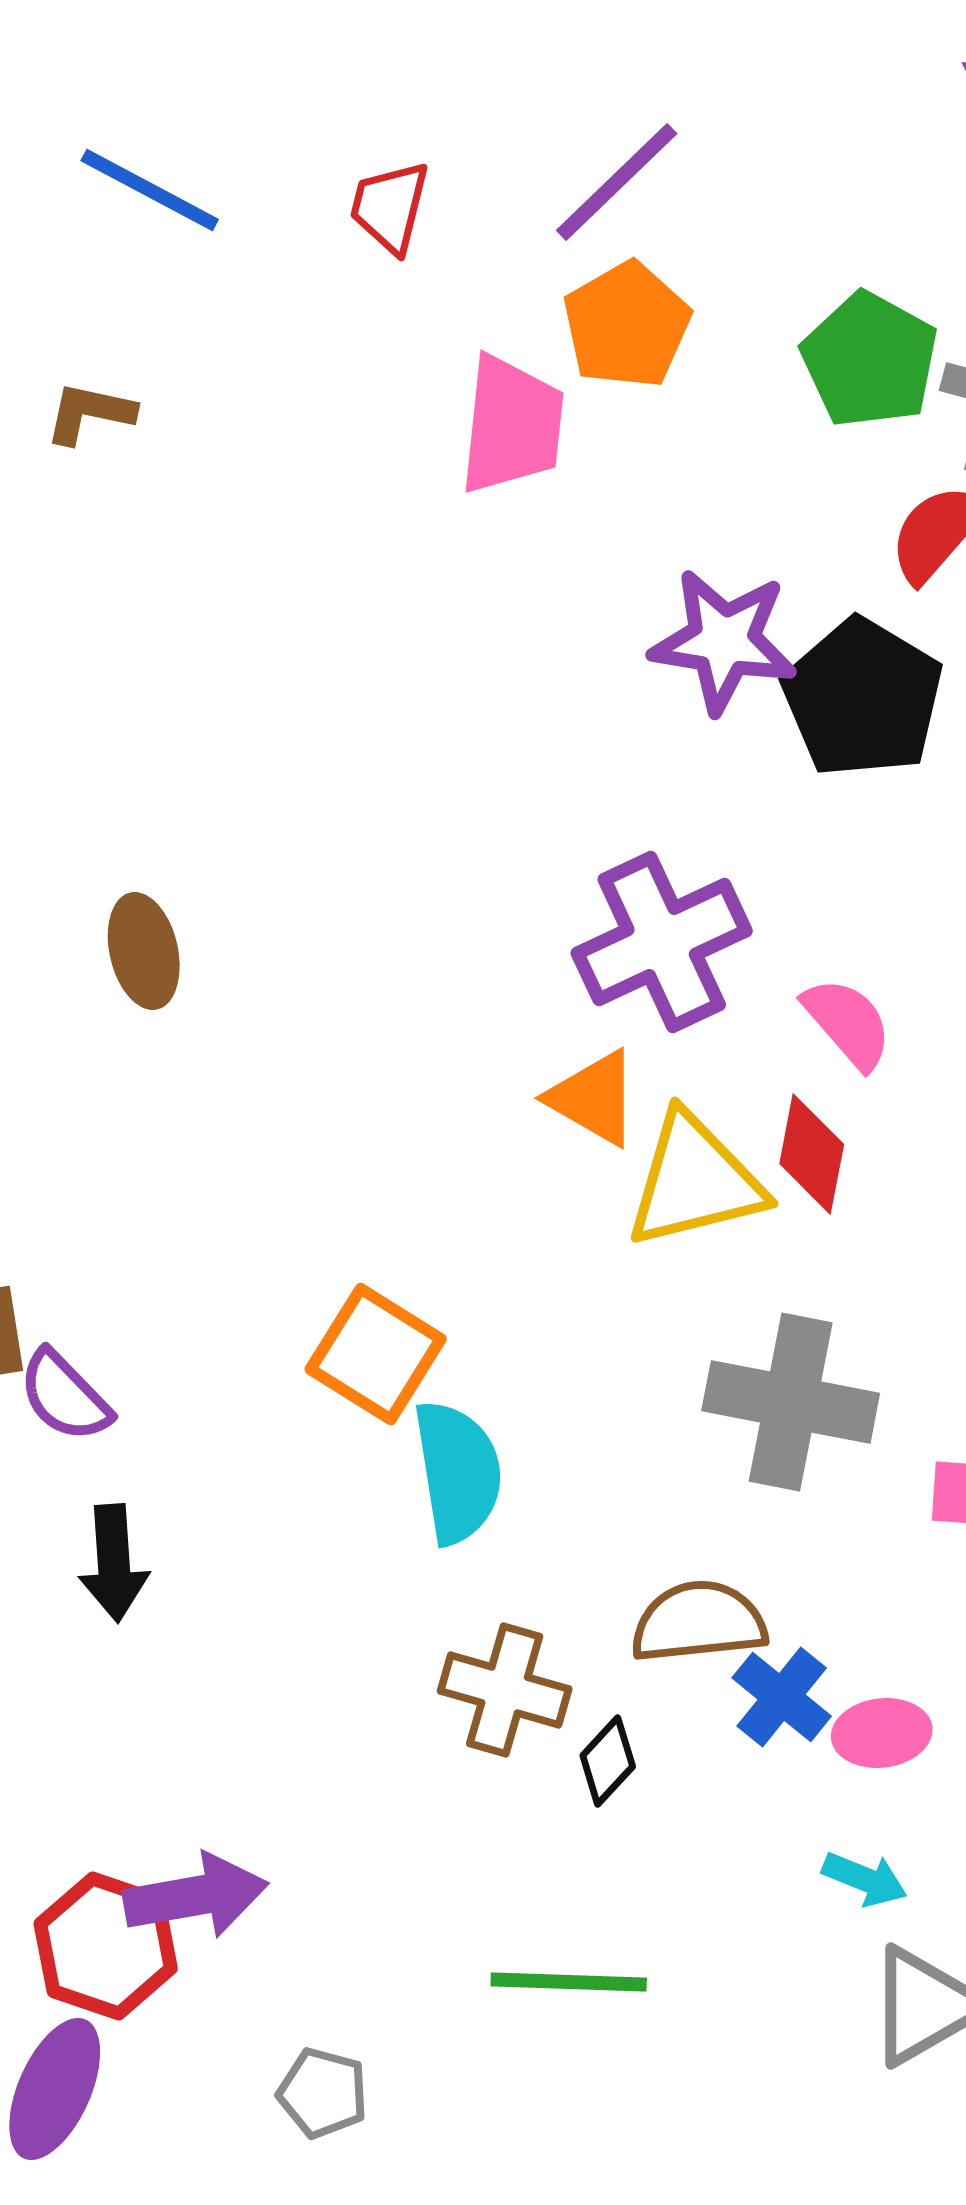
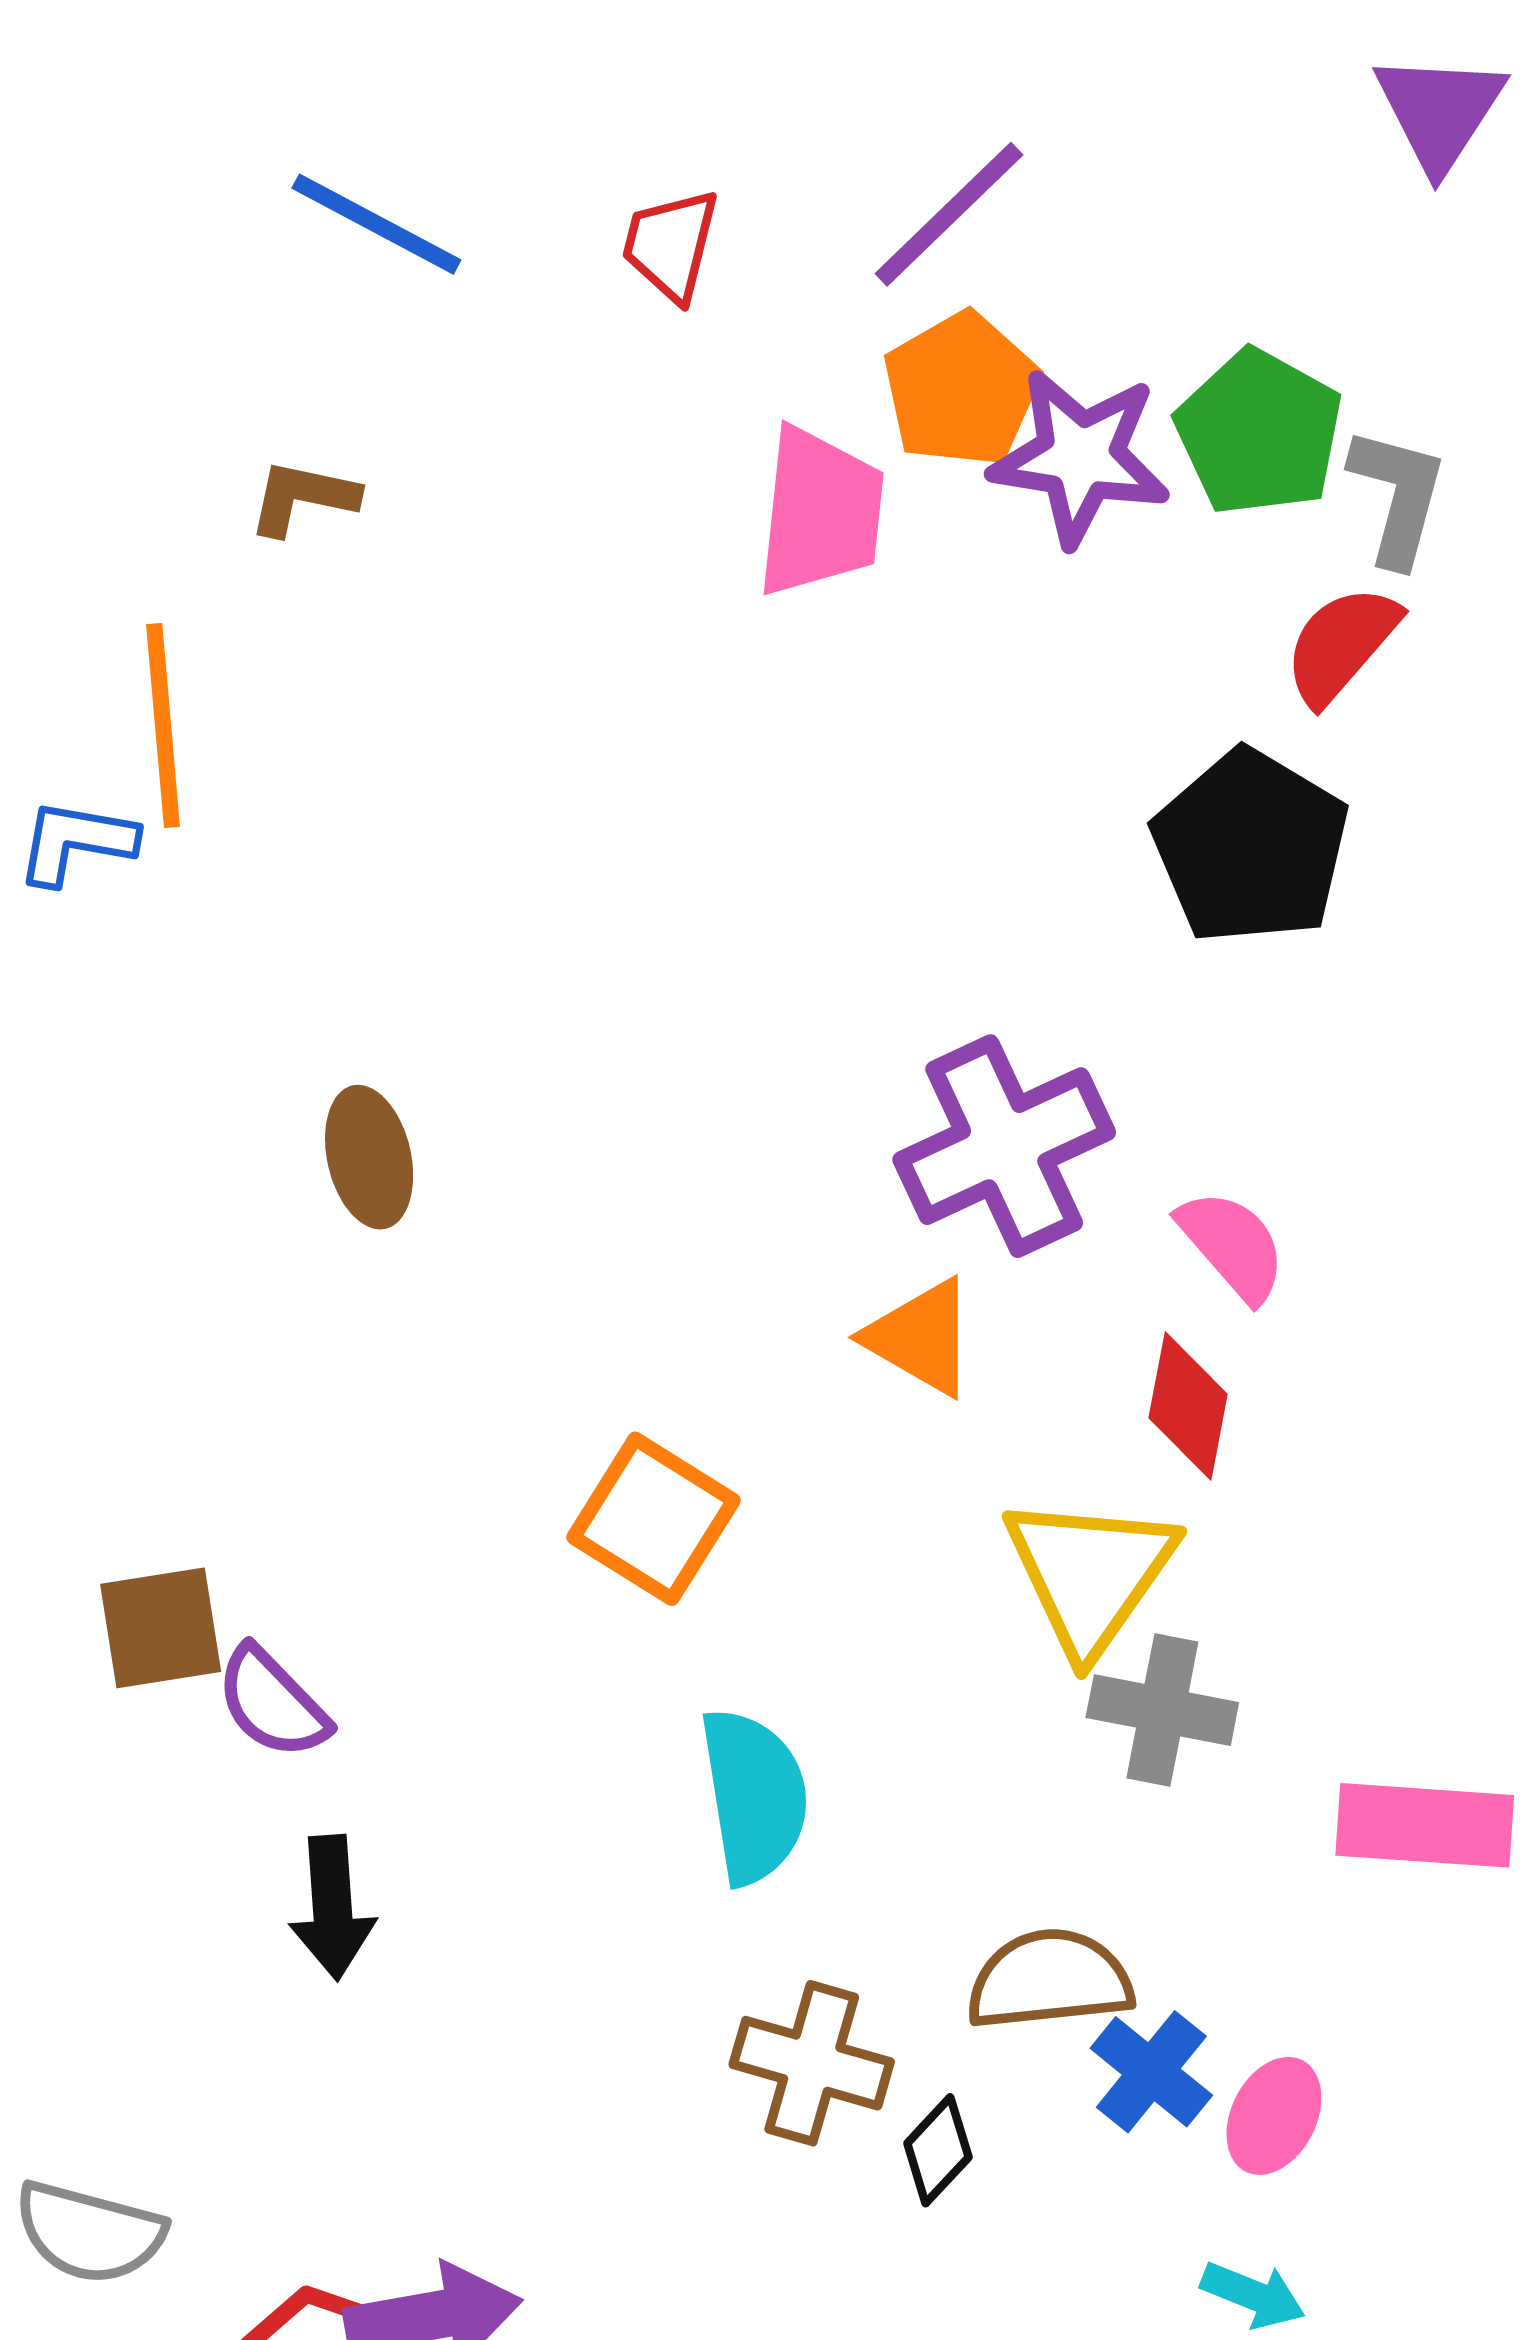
purple star: (724, 641) -> (1080, 457), moved
yellow triangle: (695, 1181) -> (1090, 1574), moved, turned -41
orange square: (376, 1354) -> (654, 1519), moved
gray cross: (791, 1402) -> (1162, 1710), size x0.7
pink ellipse: (882, 1733) -> (1274, 2116), turned -56

